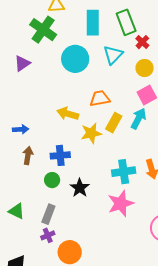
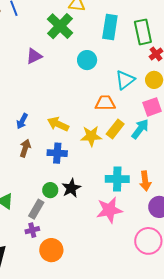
cyan triangle: (113, 55) -> (125, 80), moved
cyan circle: (75, 59) -> (87, 60), size x0.7
yellow arrow: (68, 114) -> (58, 124), moved
blue arrow: (21, 129) -> (22, 121), turned 112
green circle: (52, 180) -> (50, 190), moved

